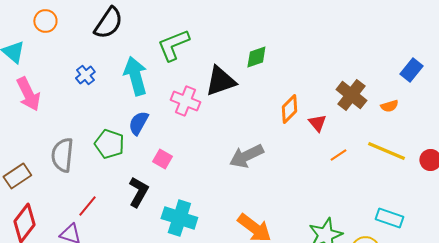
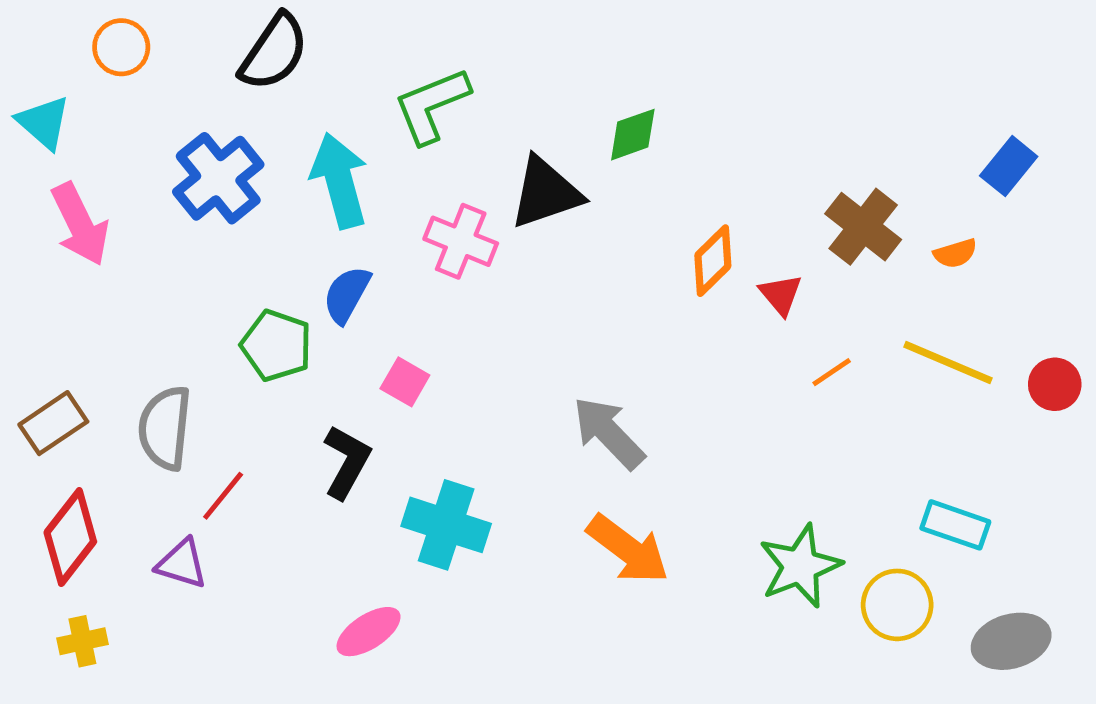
blue cross: (85, 75) -> (218, 178), size x1.8
gray semicircle: (62, 155) -> (165, 428), moved
gray arrow: (246, 156) -> (609, 433), moved, turned 72

